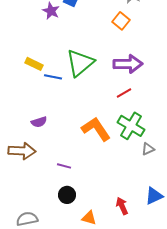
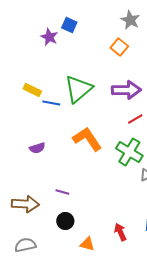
red line: (124, 93) -> (135, 119), moved
orange L-shape: (96, 129) -> (87, 139), moved
brown arrow: (22, 151) -> (25, 204), moved

